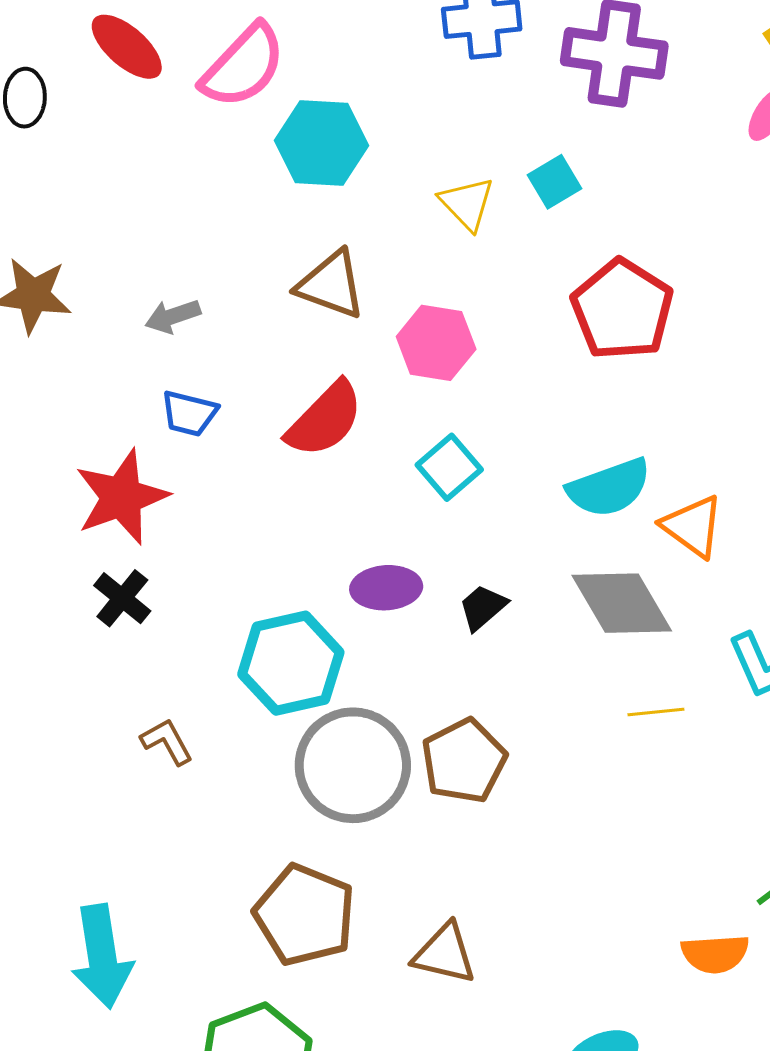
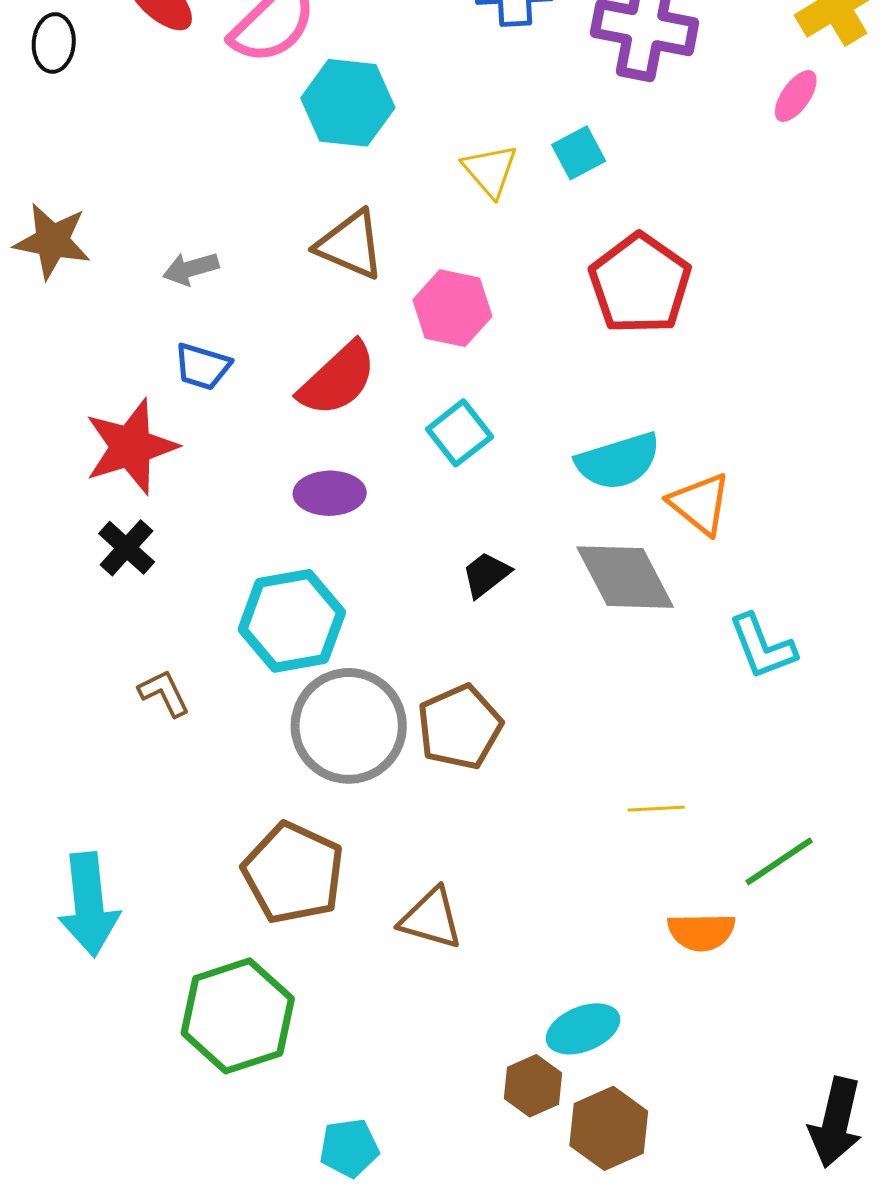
purple ellipse: (386, 588) -> (330, 493), moved
yellow line: (656, 712) -> (656, 809), moved

